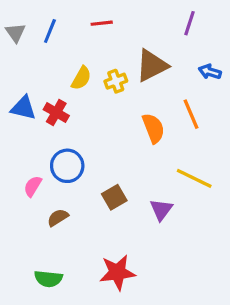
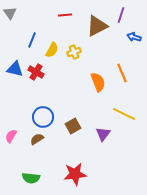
blue line: (50, 31) -> (32, 40), moved
gray triangle: (15, 33) -> (10, 13), moved
brown triangle: (152, 65) -> (97, 26), moved
blue arrow: (210, 72) -> (134, 37), moved
blue circle: (67, 166) -> (43, 117), moved
pink semicircle: (33, 186) -> (11, 136), moved

